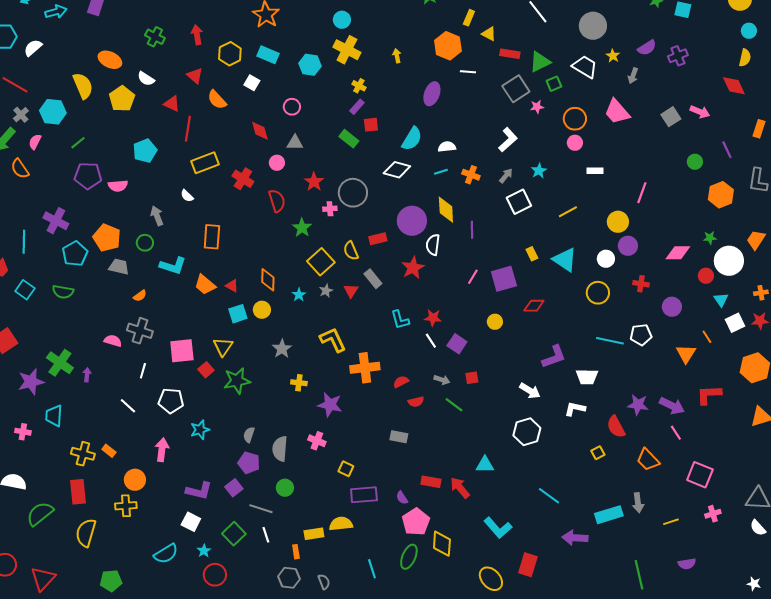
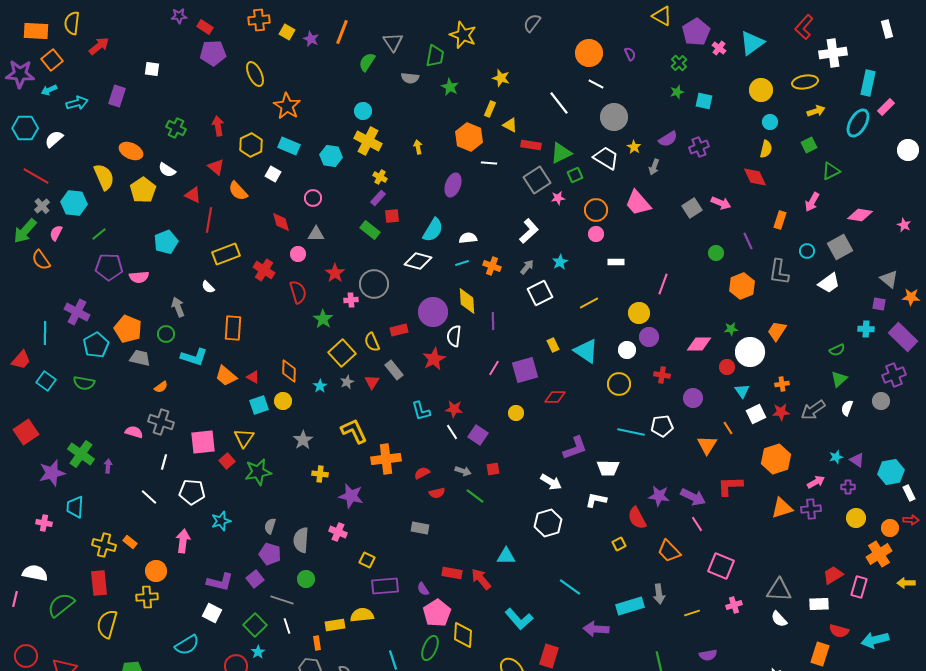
cyan star: (204, 551) -> (258, 652), moved

